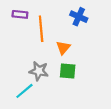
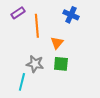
purple rectangle: (20, 14) -> (18, 13), turned -40
cyan line: (24, 91) -> (22, 82), turned -36

